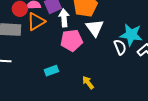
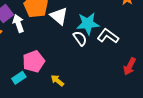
white triangle: (95, 28) -> (59, 16), moved
pink pentagon: (72, 40) -> (34, 61), moved

